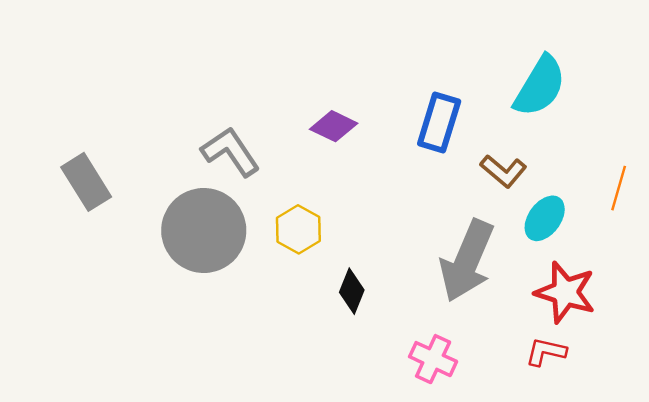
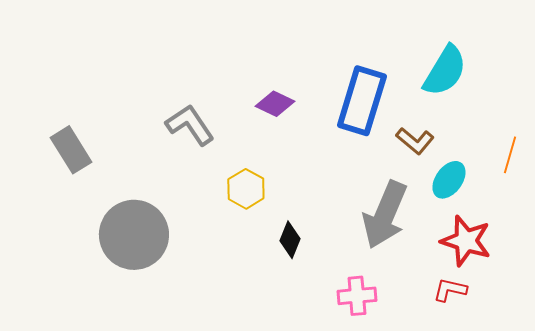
blue rectangle: (439, 123) -> (362, 101), size x1.4
gray circle: (204, 230) -> (134, 235), moved
pink cross: (433, 359) -> (357, 296), turned -30

